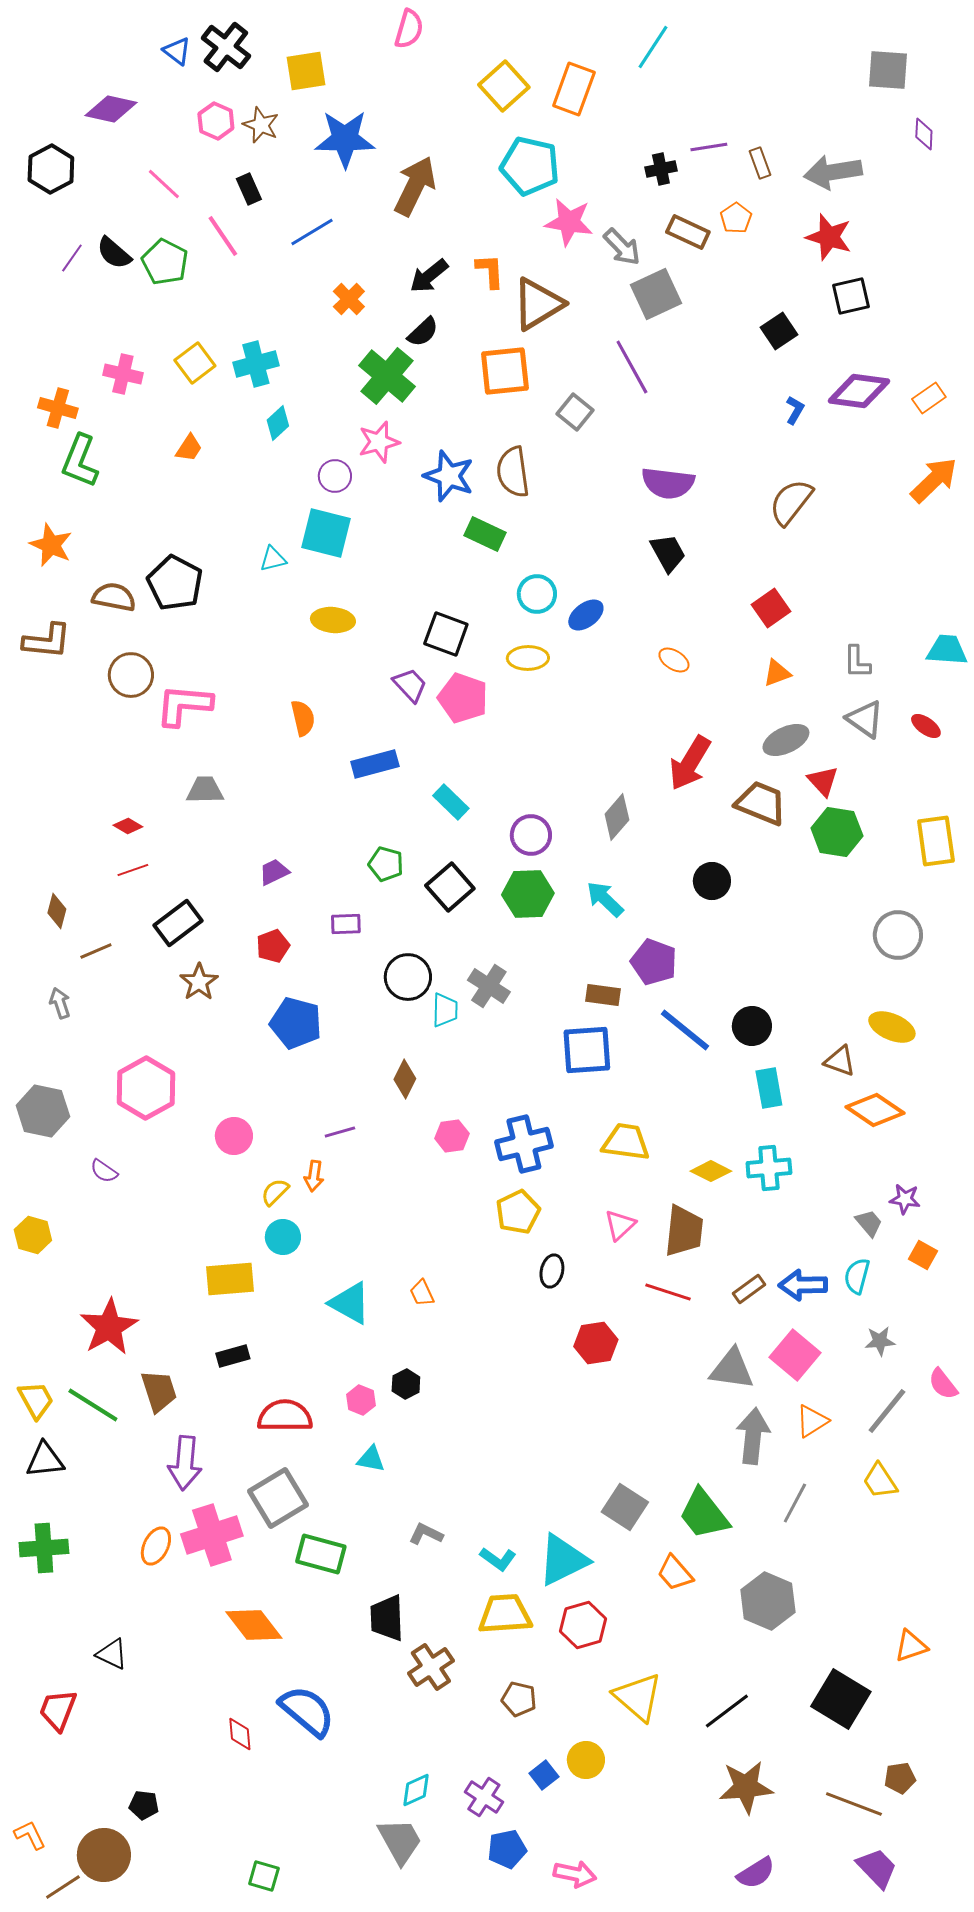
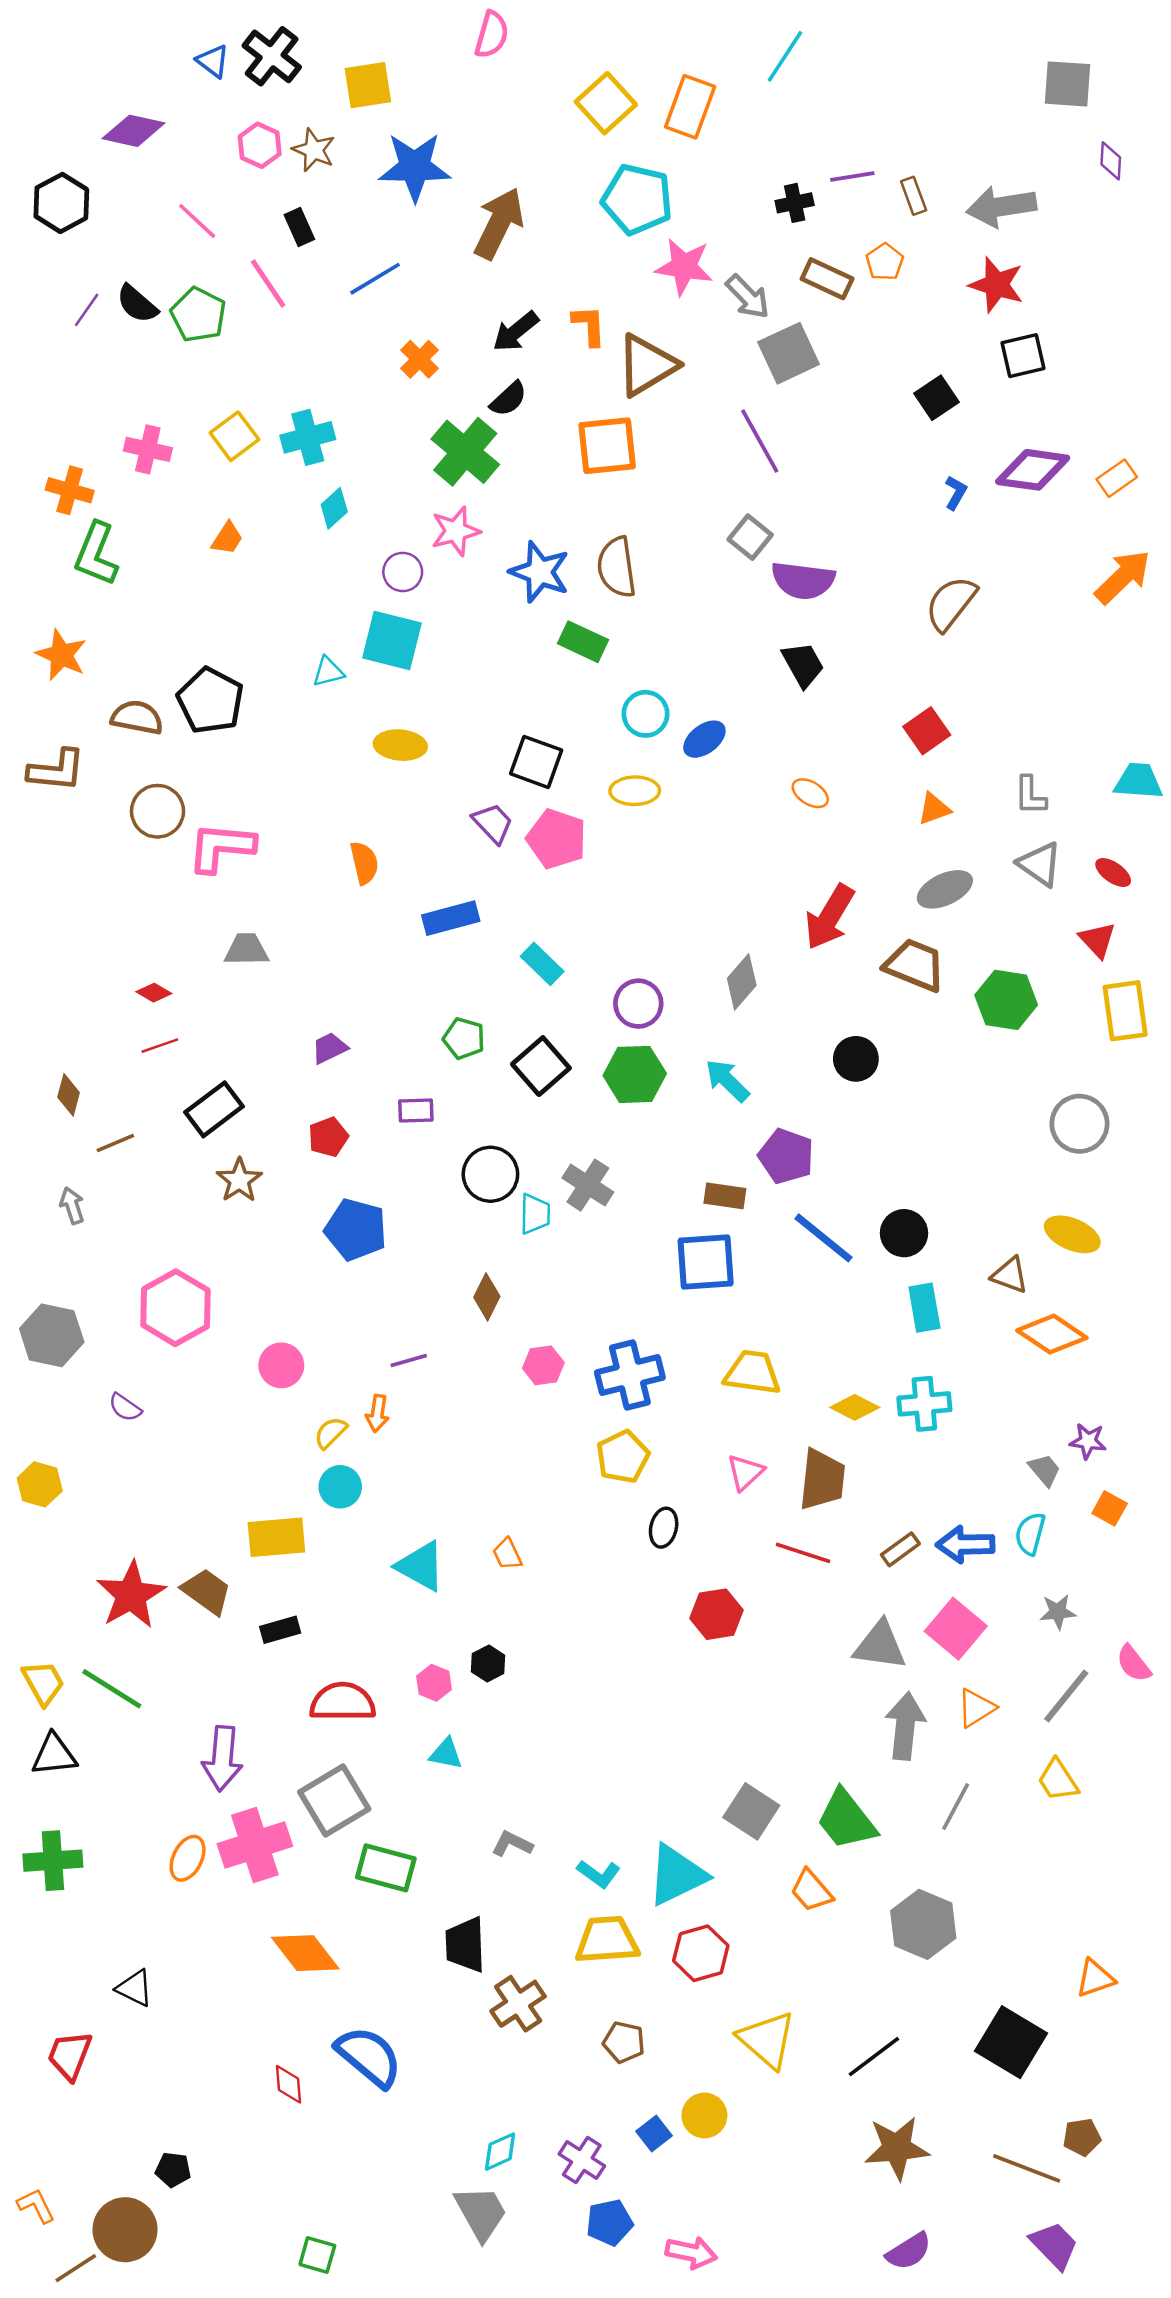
gray square: (575, 412) -> (750, 537), moved
red triangle: (823, 781) -> (1098, 940), moved
brown trapezoid: (159, 1391) -> (207, 1591), moved, turned -36

